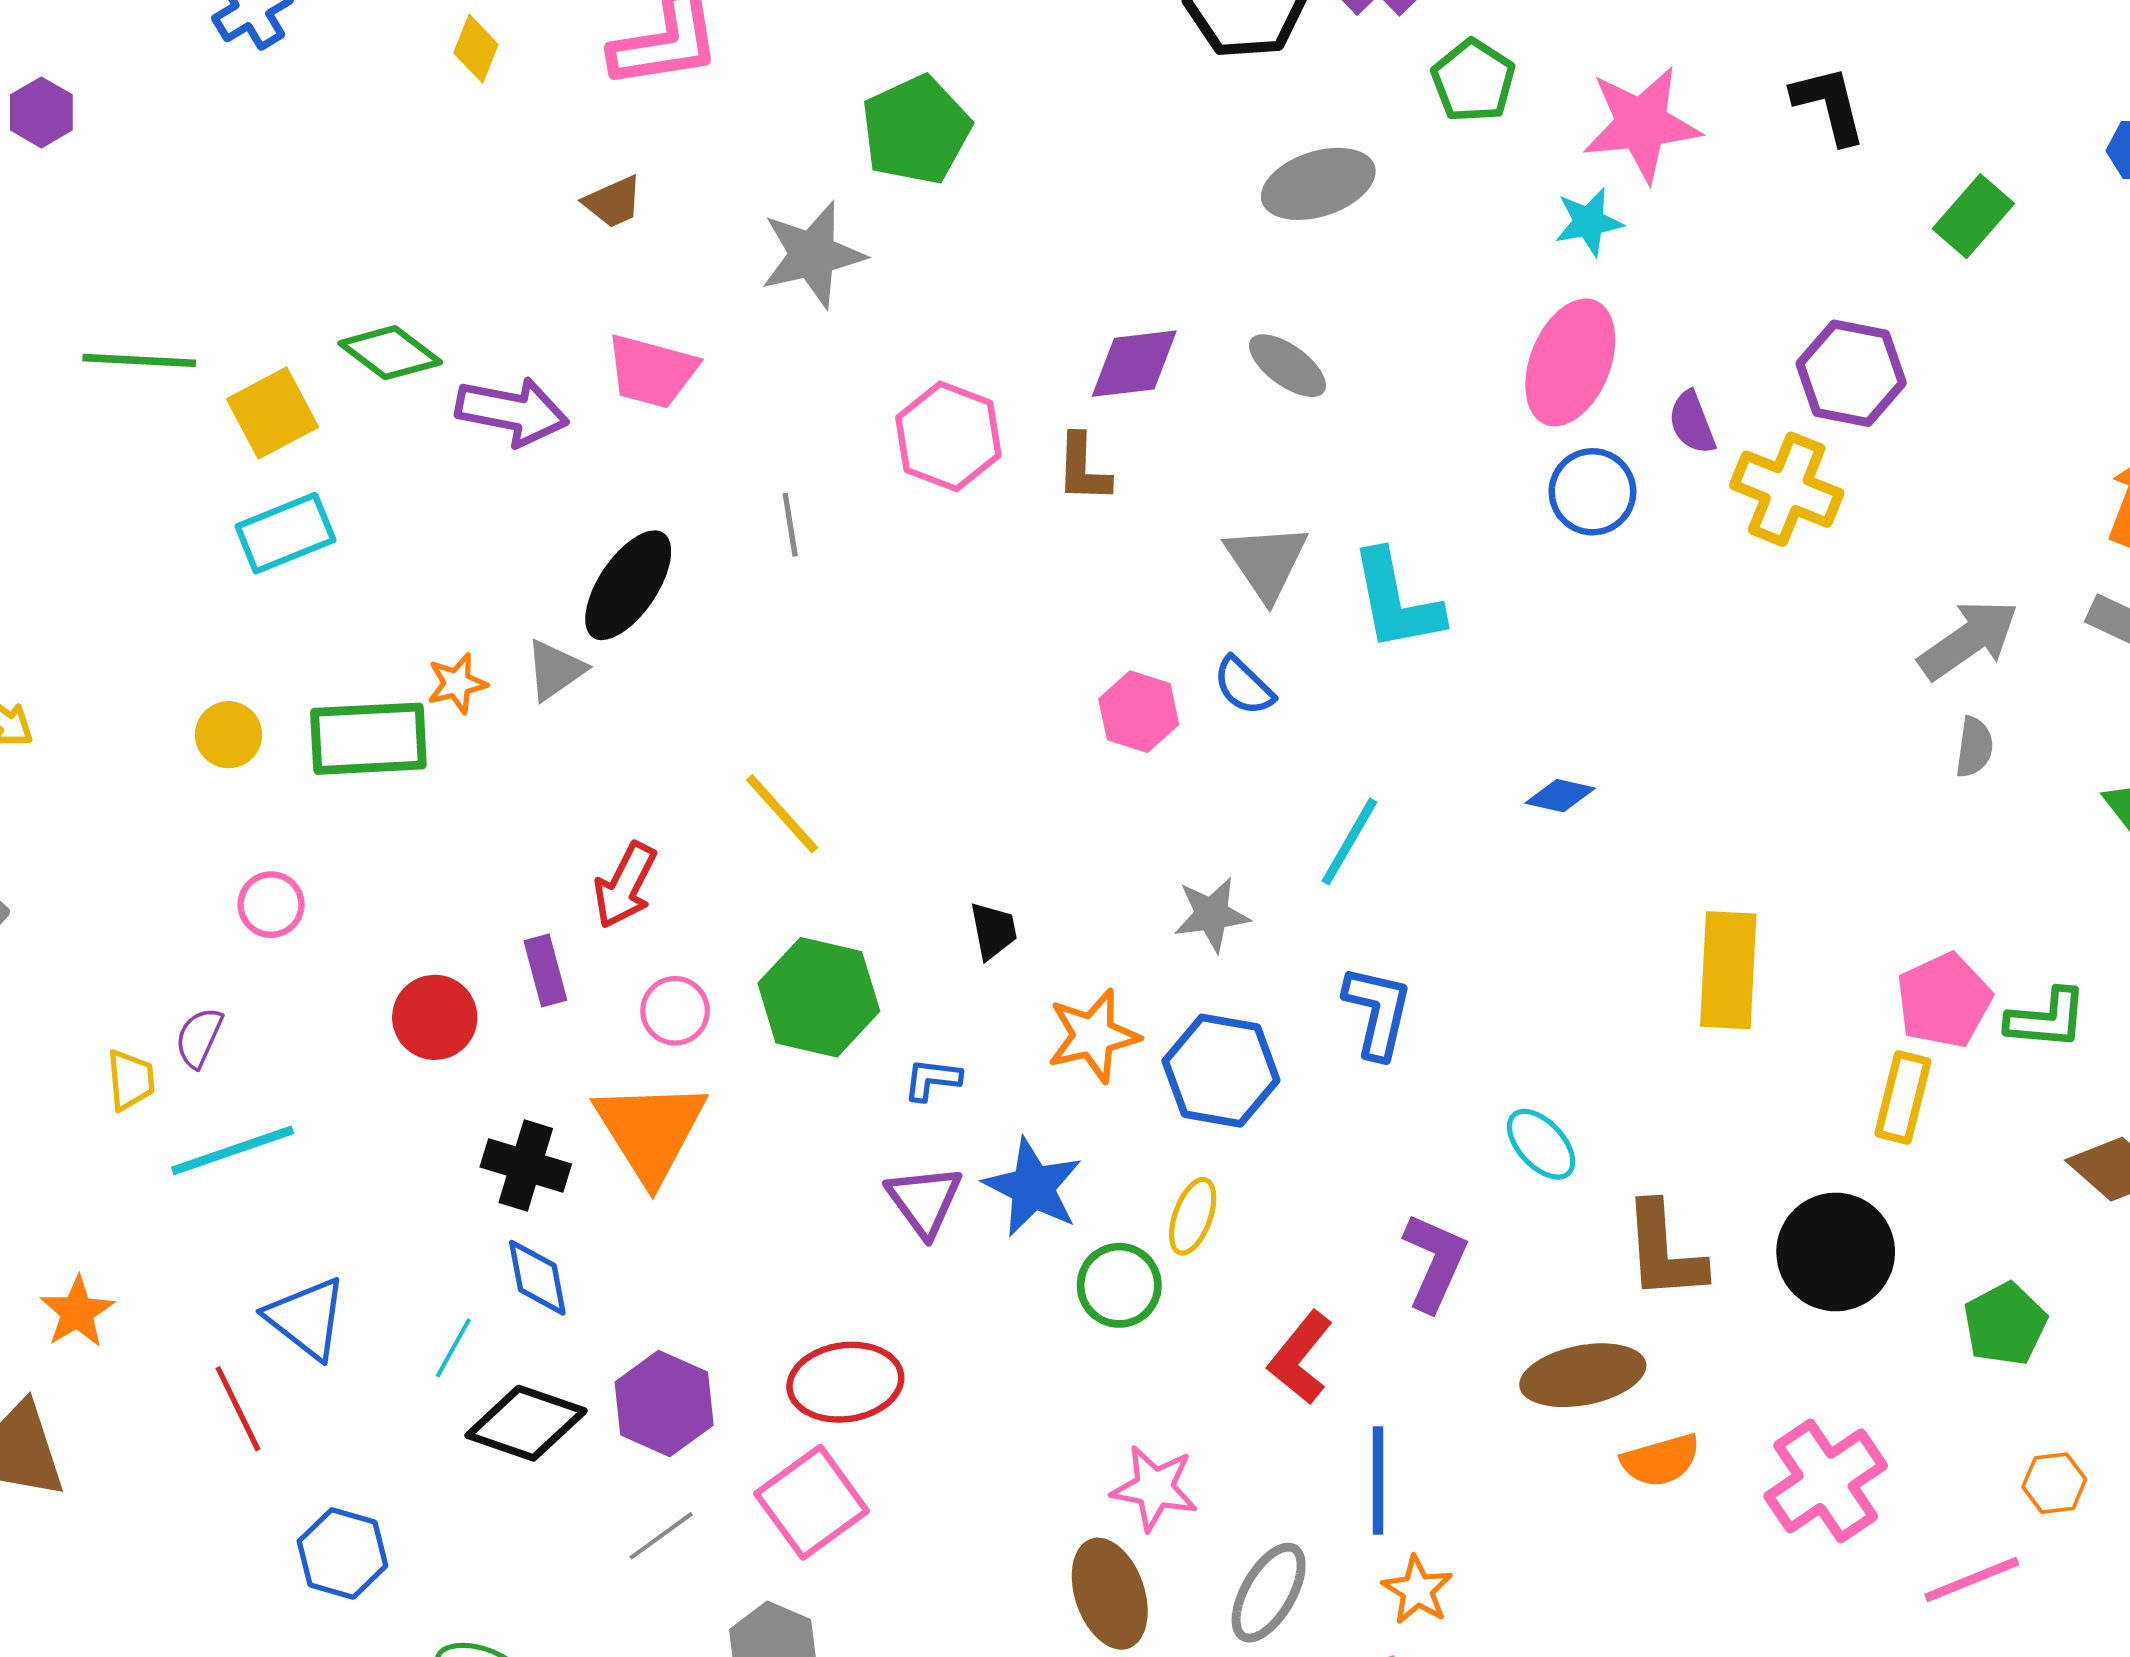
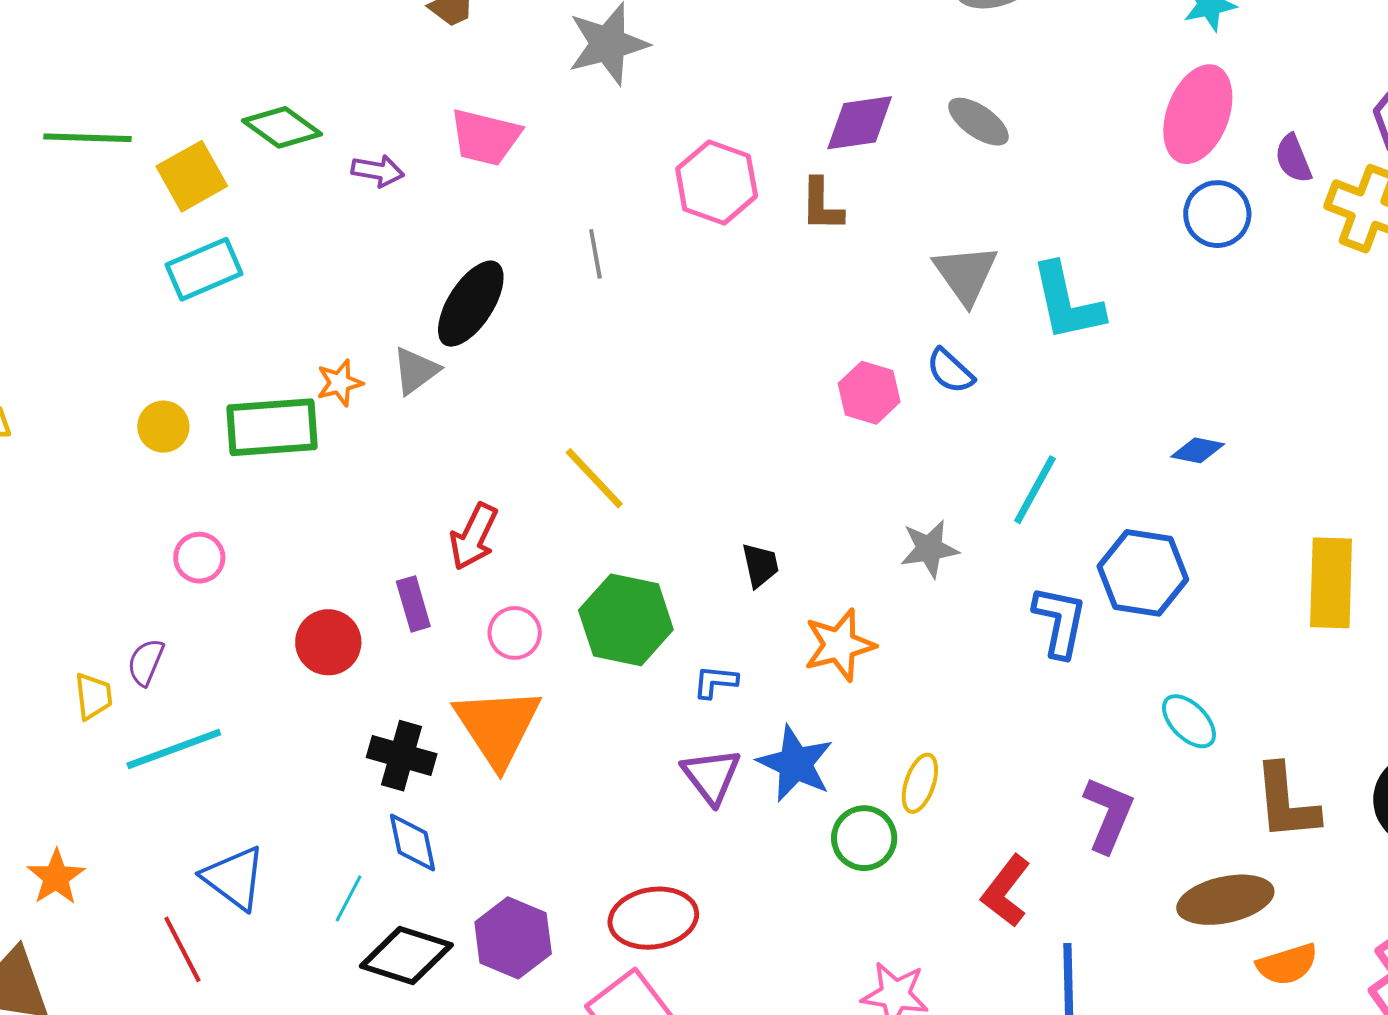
purple arrow: (512, 411) -> (378, 171), size x0.6
blue hexagon: (1221, 1071) -> (1143, 573), moved

